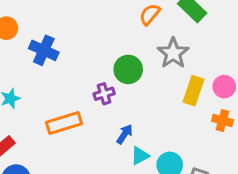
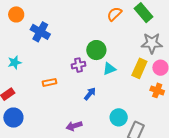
gray star: (173, 53) -> (152, 43), moved, turned 30
orange rectangle: (64, 123) -> (49, 82), size x0.6
cyan triangle: (140, 156) -> (109, 69), moved

